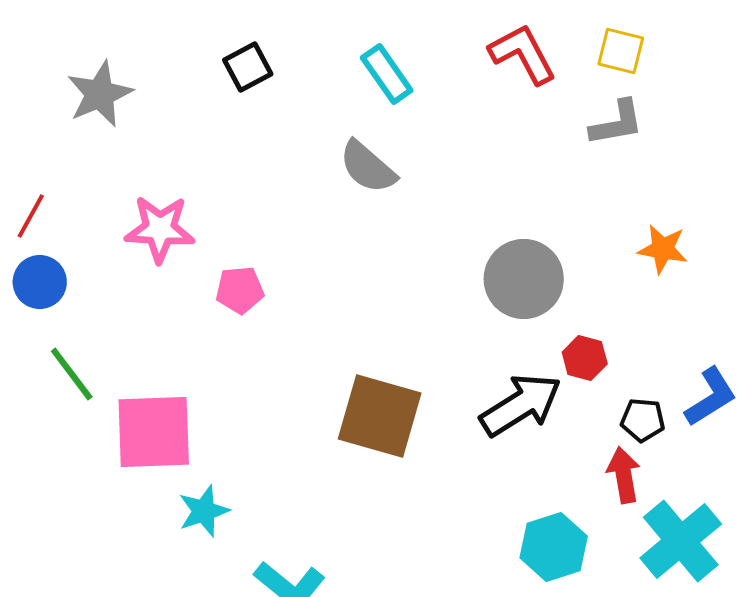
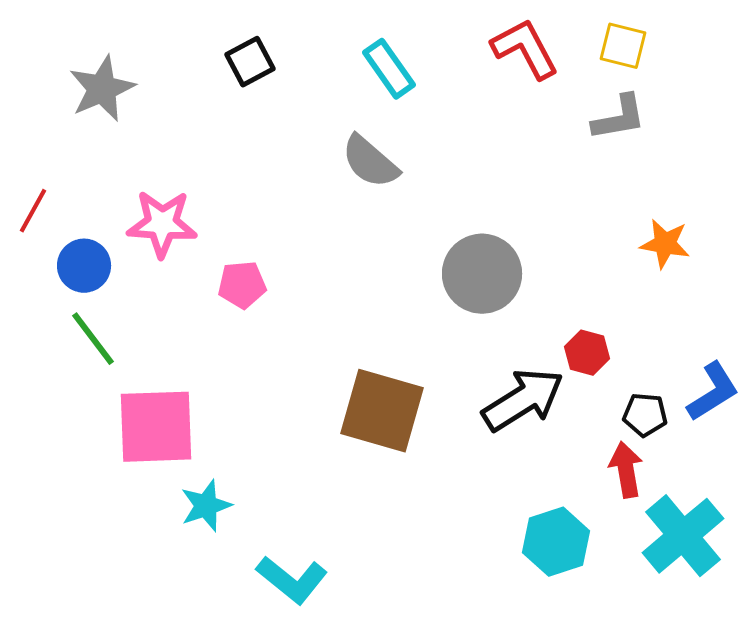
gray circle: (524, 279) -> (482, 274), moved
blue circle: (40, 282) -> (84, 266), moved
green line: (72, 374) -> (93, 339), moved

